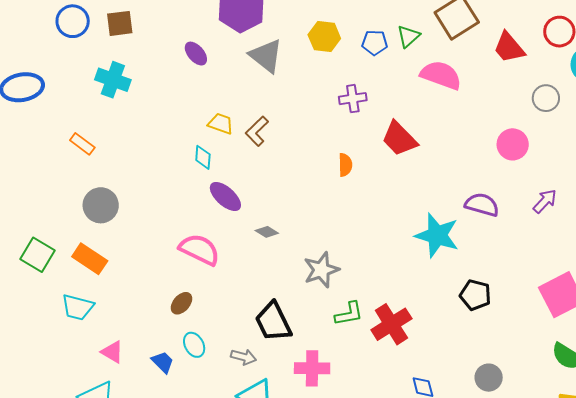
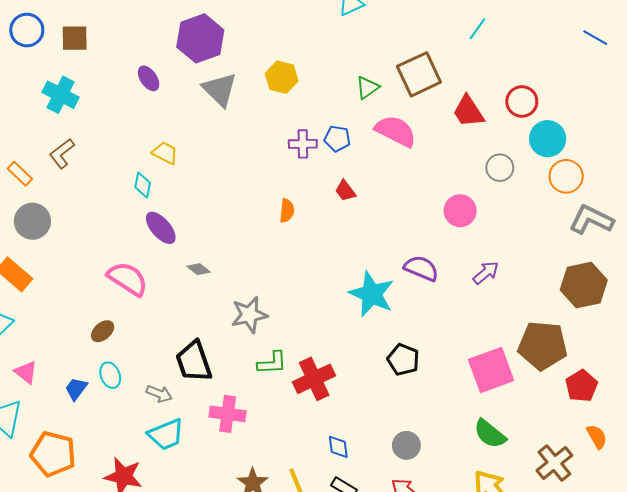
blue pentagon: (375, 43) -> (337, 139), moved
brown L-shape: (257, 131) -> (62, 154), moved
red trapezoid: (399, 139) -> (345, 191), size x0.6
orange rectangle: (82, 144) -> (20, 174), moved
blue trapezoid: (163, 362) -> (76, 389), turned -105

